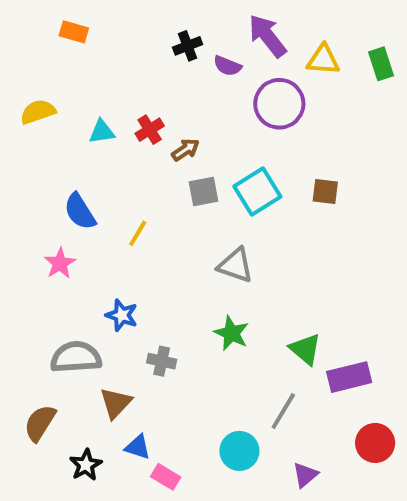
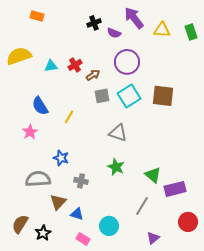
purple circle: (279, 104) -> (127, 62), moved
yellow semicircle: (38, 112) -> (19, 56), size x1.4
brown square: (325, 192) -> (163, 96), size x1.6
brown semicircle: (40, 423) -> (20, 224), moved
blue triangle: (138, 447) -> (77, 214), moved
cyan circle: (239, 451) -> (109, 226), moved

